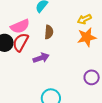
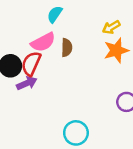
pink semicircle: (20, 26) -> (43, 42), moved
purple arrow: (41, 58) -> (27, 83), moved

